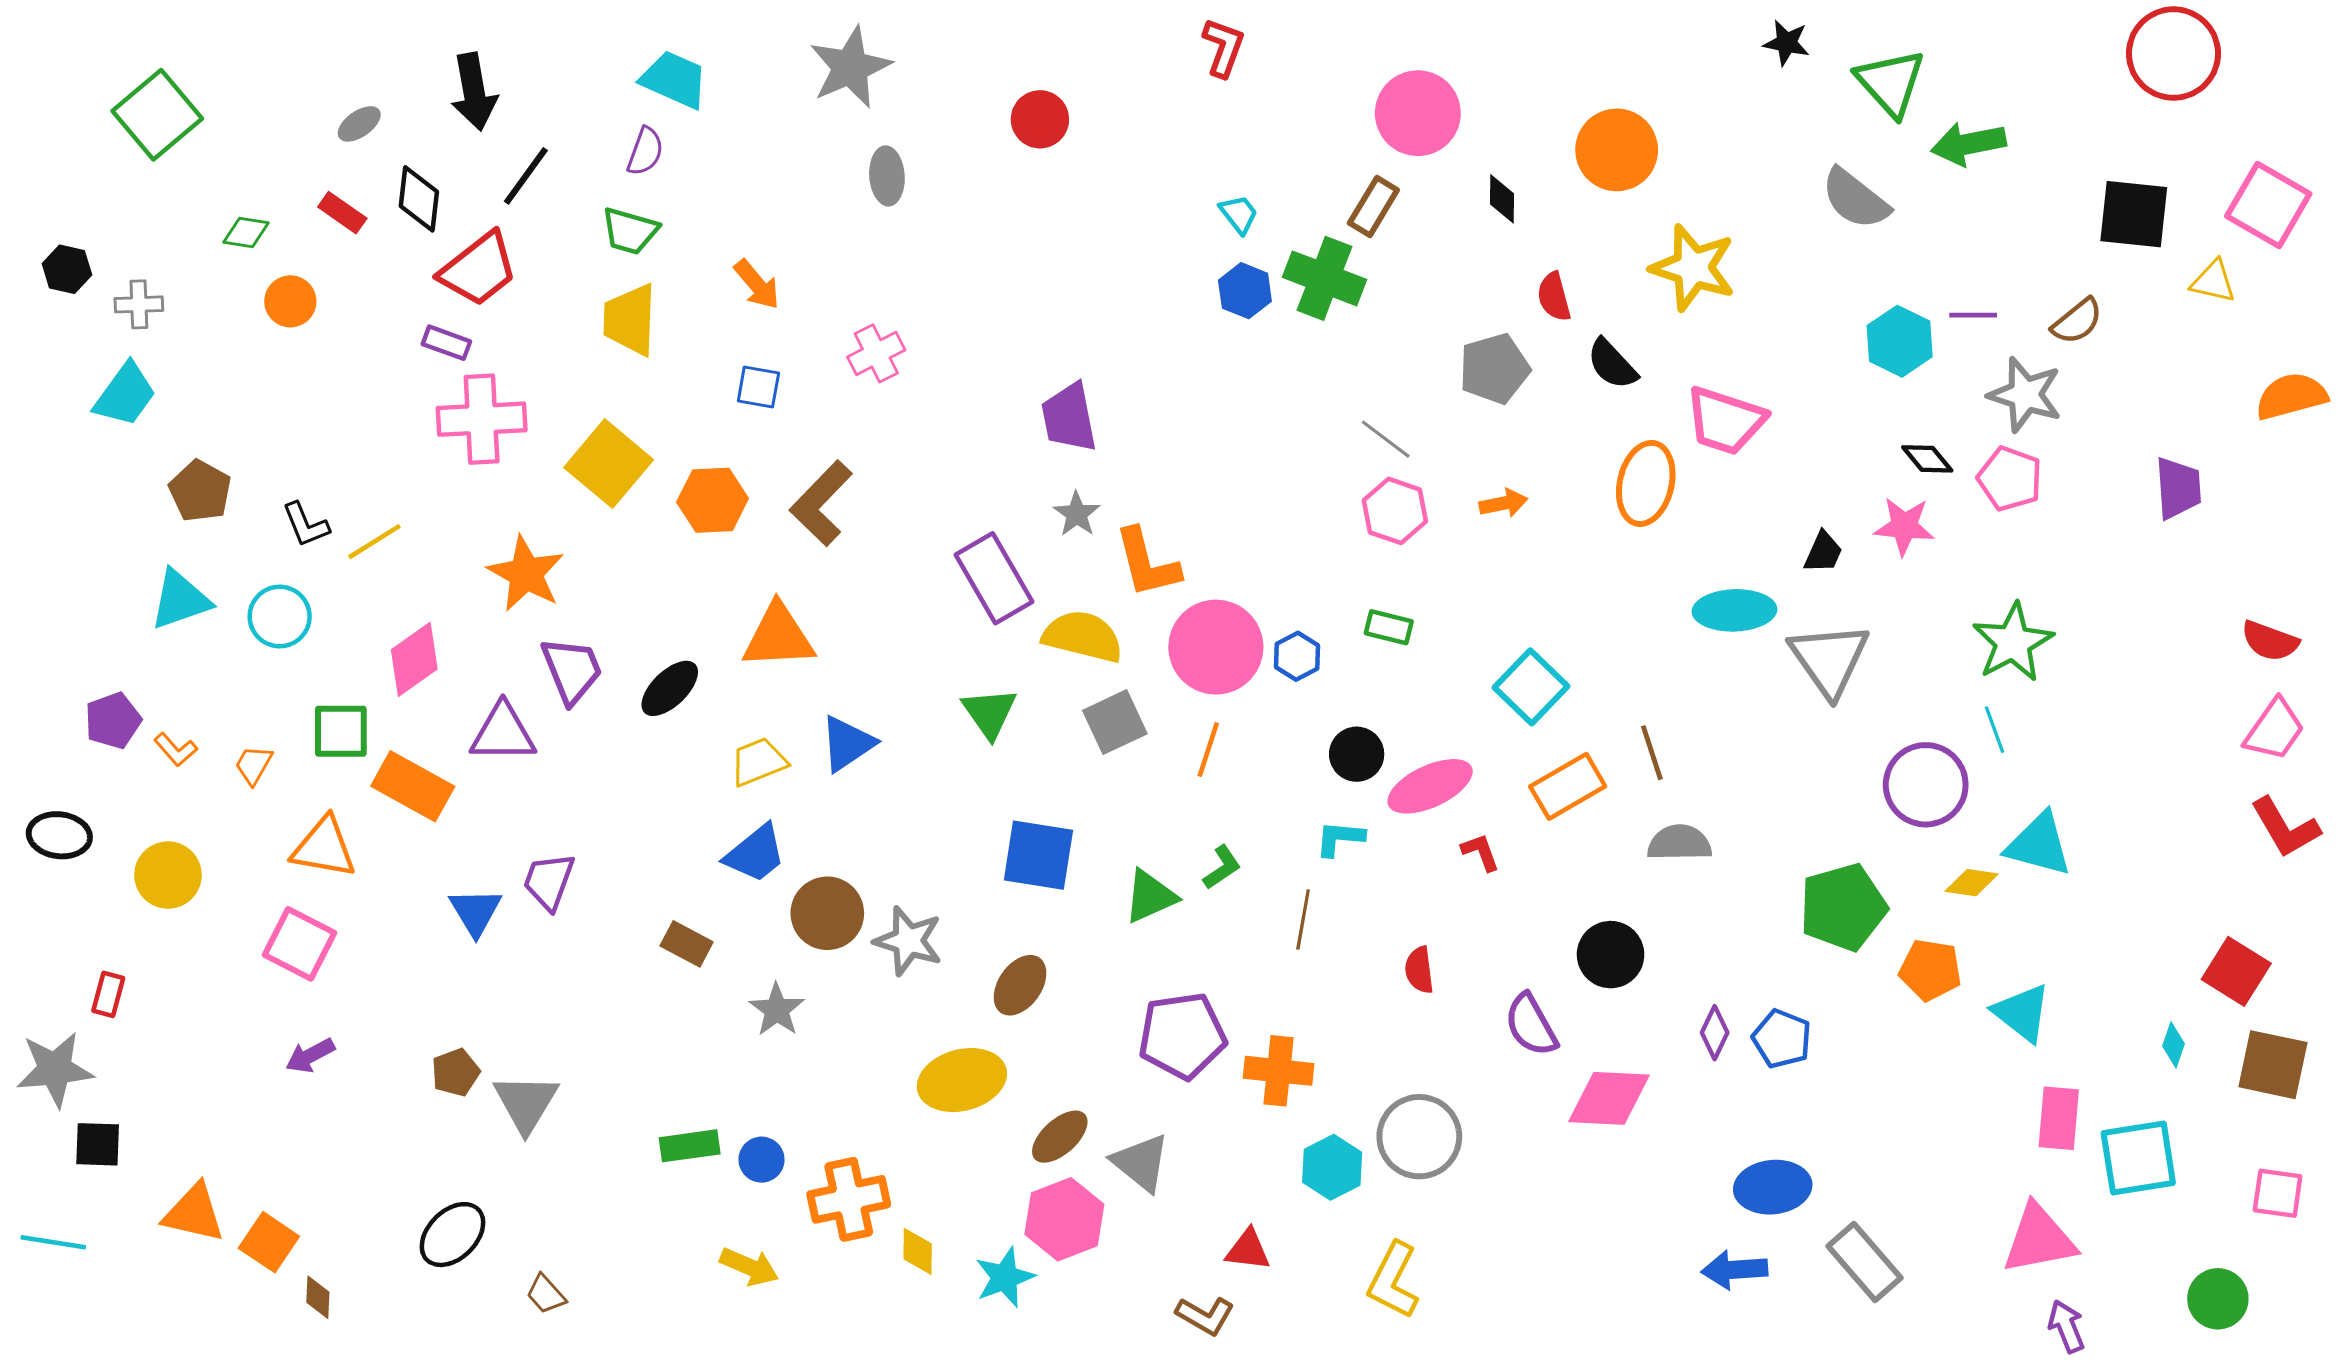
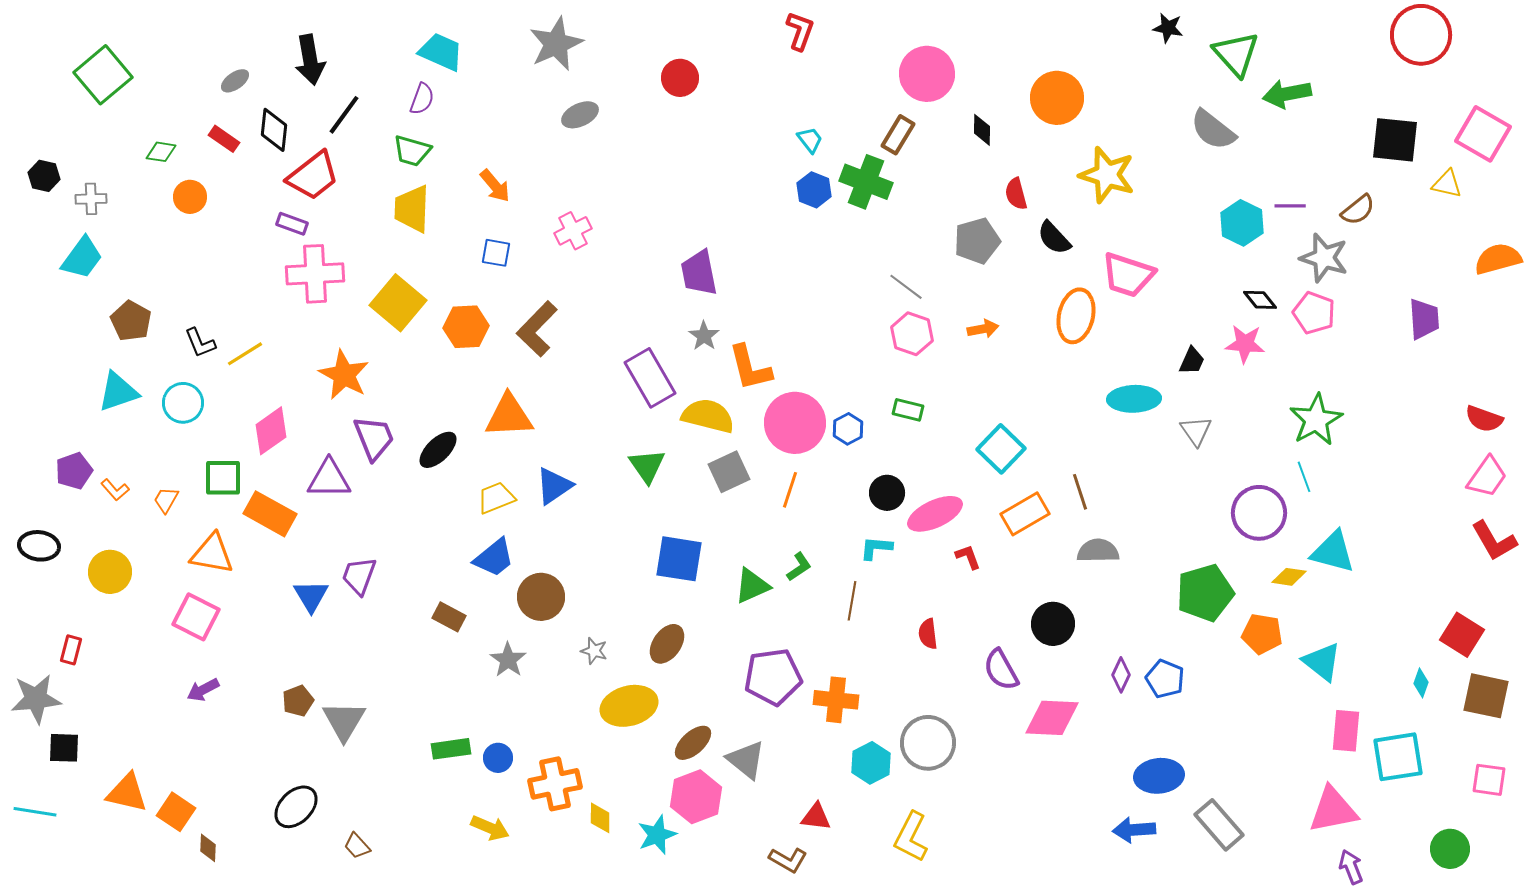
gray ellipse: (887, 176) -> (580, 115), turned 69
gray triangle: (1829, 659) -> (1196, 431), size x0.6
gray star: (908, 941) -> (594, 651), moved, size x0.6

